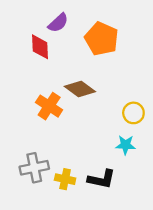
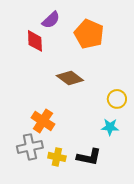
orange cross: (49, 106) -> (43, 121), moved

